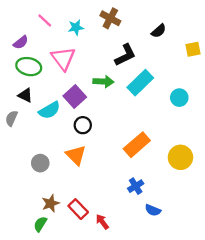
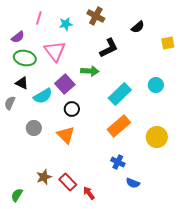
pink line: (45, 21) -> (39, 18), turned 64
cyan rectangle: (140, 83) -> (120, 94), moved
gray circle: (40, 163) -> (34, 128), moved
blue cross: (136, 186) -> (118, 162), turned -32
green semicircle: (40, 224) -> (17, 195), moved

